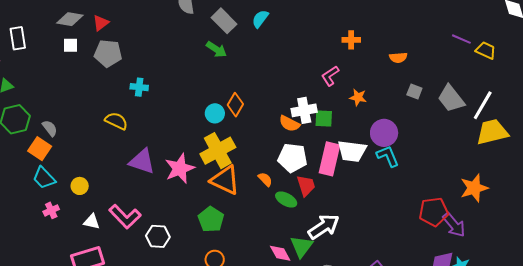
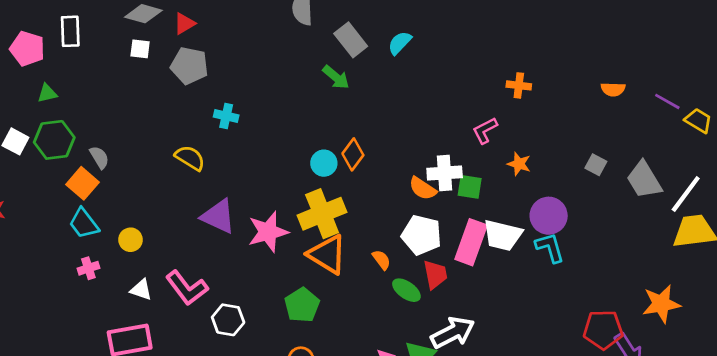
orange semicircle: (398, 58) -> (613, 89), moved

